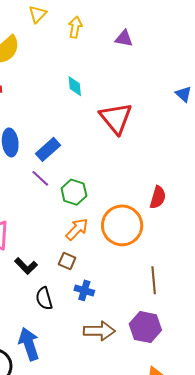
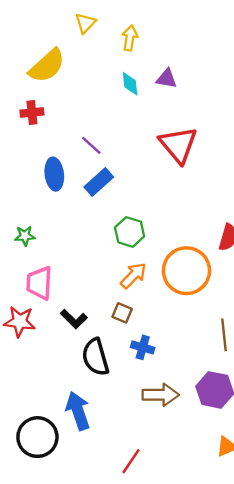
purple triangle: (124, 38) -> (167, 79), moved
cyan diamond: (75, 86) -> (130, 84), moved
purple line: (40, 178) -> (91, 145), moved
black semicircle: (44, 298) -> (95, 357), size x1.4

